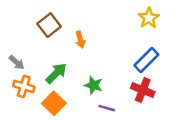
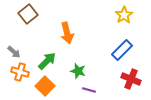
brown square: (49, 25) -> (28, 14), moved
orange arrow: (80, 40) -> (67, 33), size x1.5
red cross: (143, 90) -> (131, 79), moved

